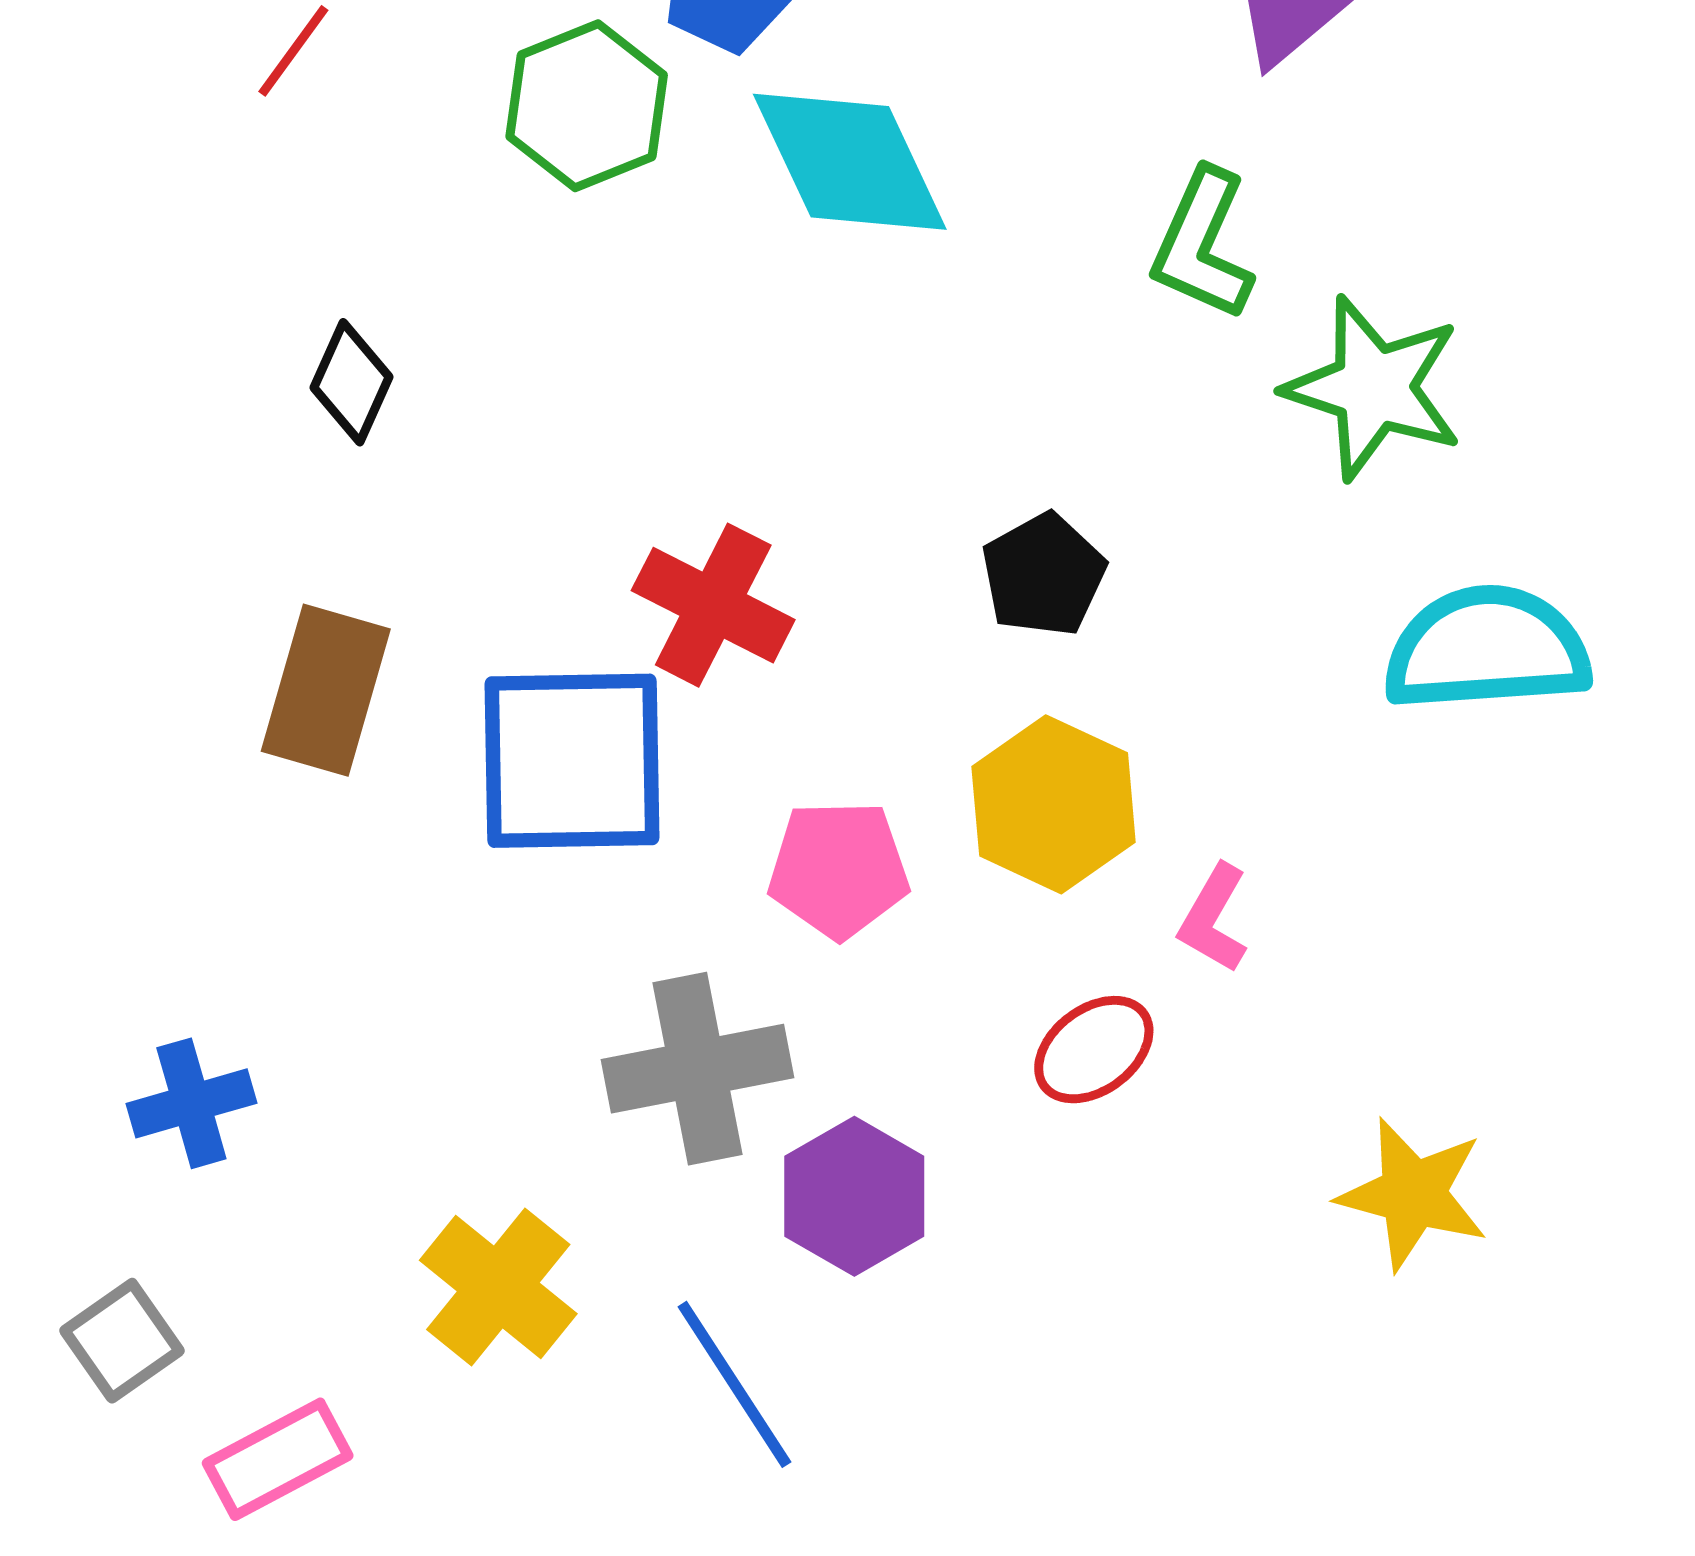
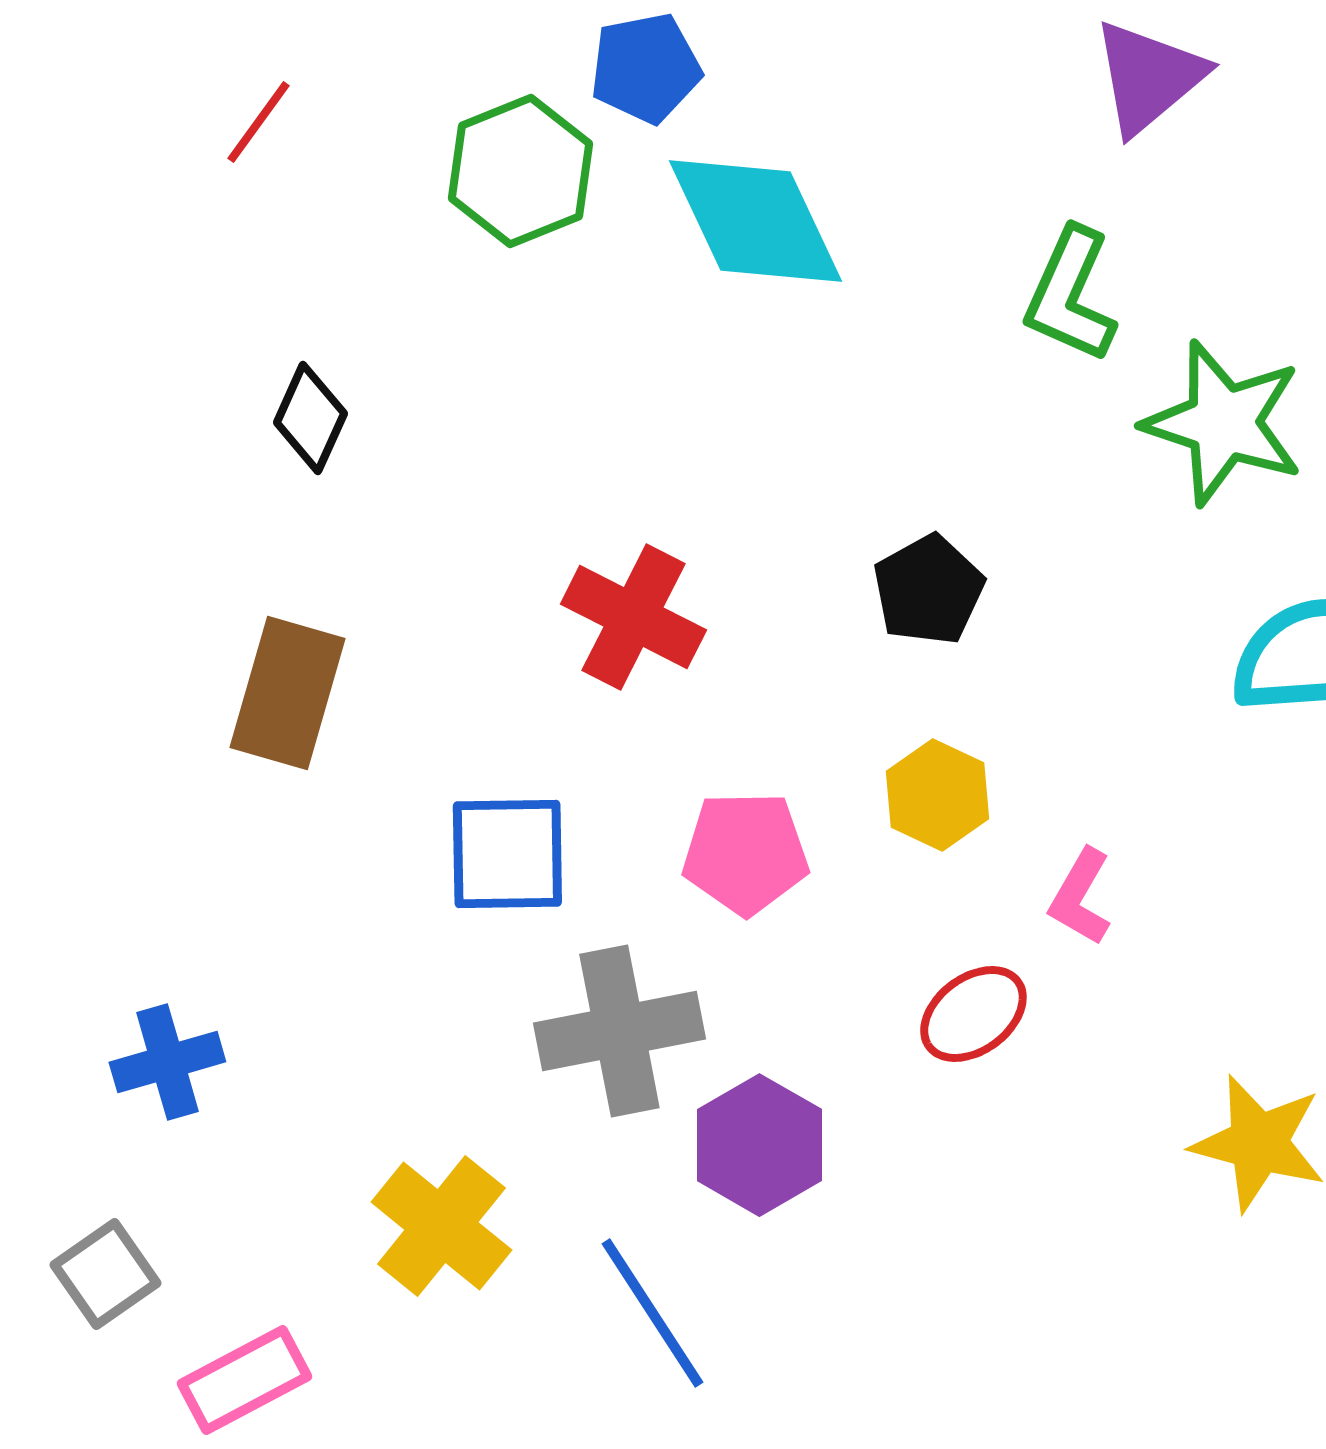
blue square: (572, 761) -> (507, 854), moved, size x0.7
yellow hexagon: (1054, 804) -> (937, 795), size x0.7

